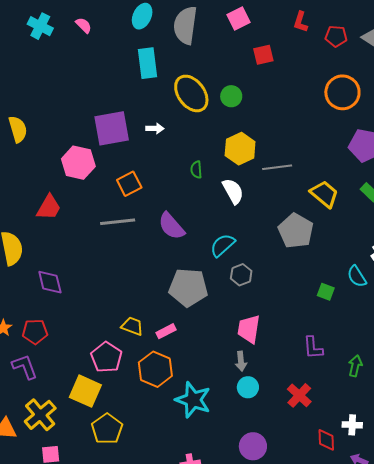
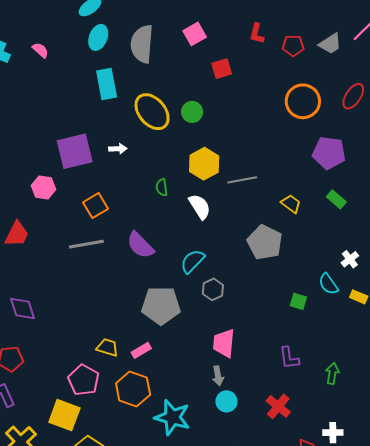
pink hexagon: (78, 163) -> (43, 188), size x0.7
yellow trapezoid: (324, 194) -> (291, 204), size x0.7

